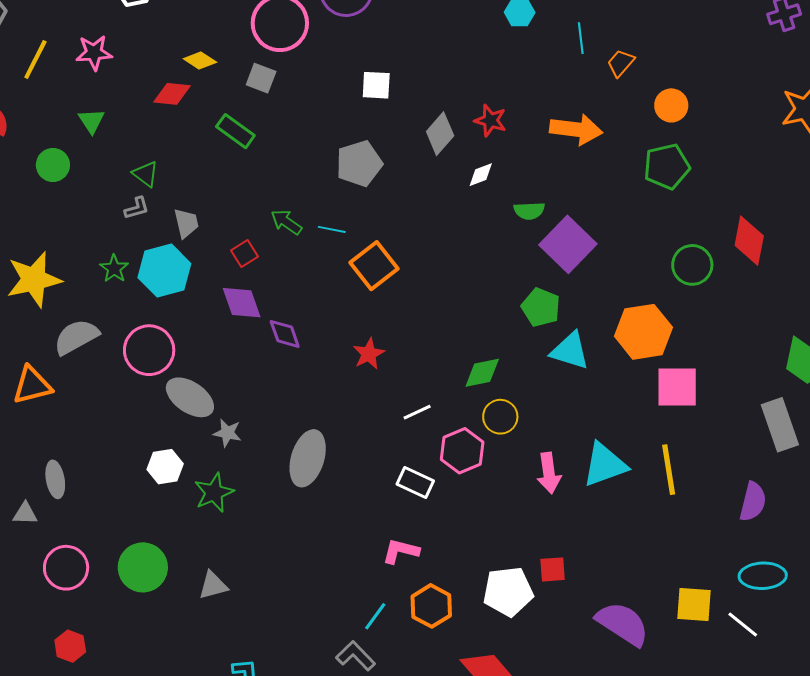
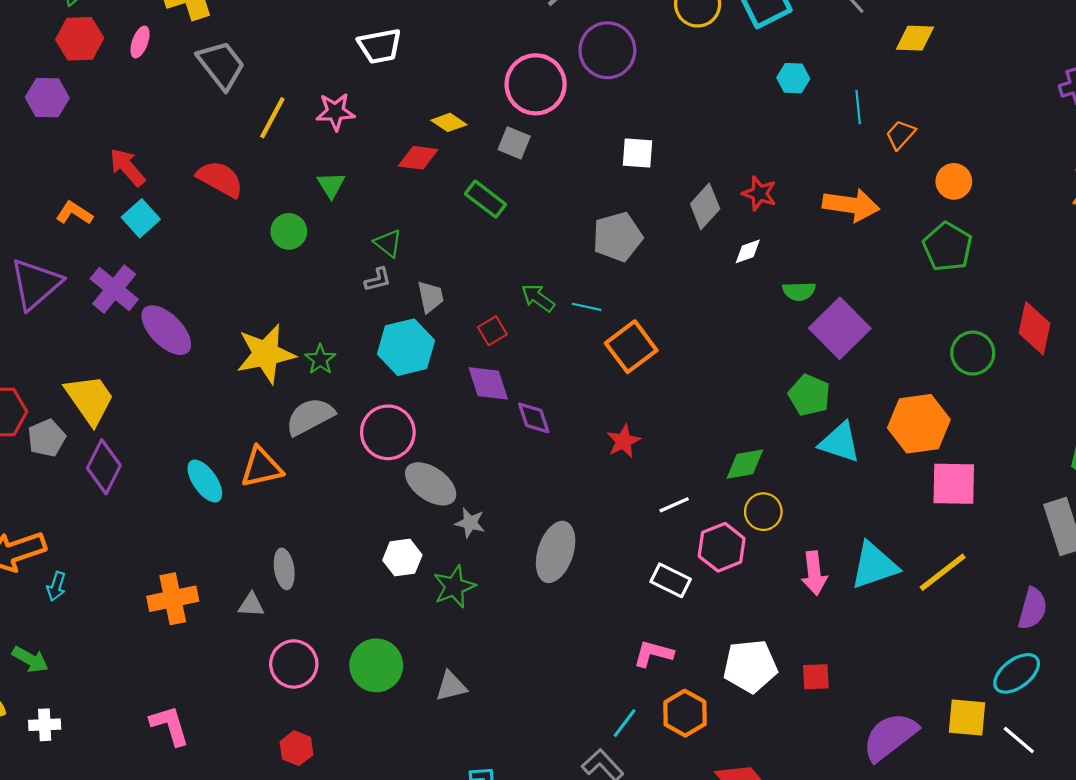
green pentagon: (667, 166) -> (948, 247), turned -30
green star: (114, 269) -> (320, 359), moved
yellow line: (669, 470) -> (943, 572), turned 60
cyan ellipse: (763, 576) -> (1017, 673), moved, turned -36
white pentagon: (508, 591) -> (750, 666), moved
purple semicircle: (623, 624) -> (890, 737), turned -72

